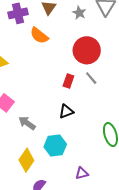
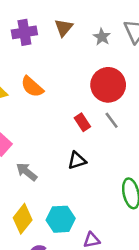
orange semicircle: (39, 36) -> (32, 87), moved
red rectangle: (68, 81) -> (82, 122), turned -56
cyan hexagon: (55, 146) -> (61, 219), moved

